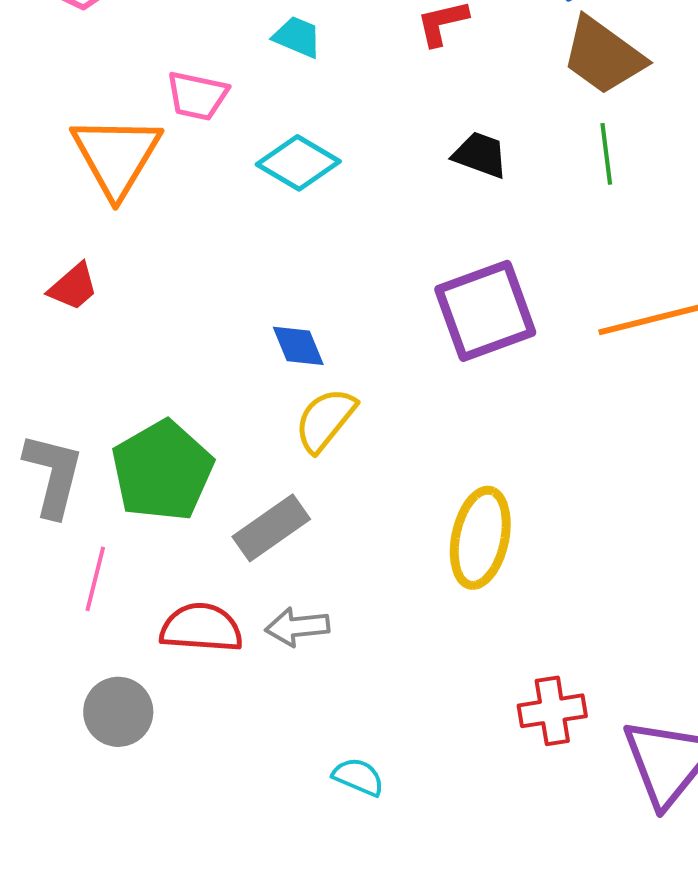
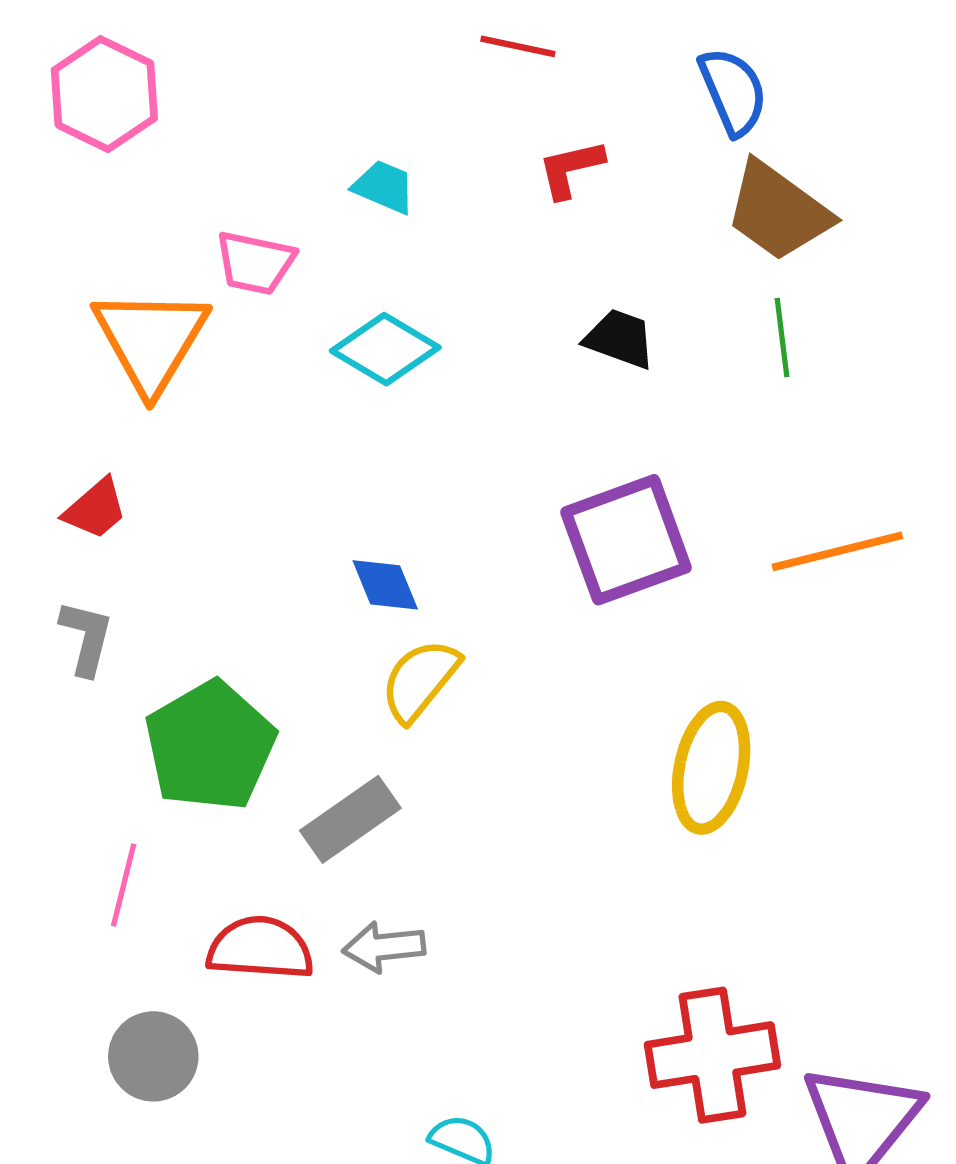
gray L-shape: (53, 475) -> (86, 638), moved, size x0.7
yellow ellipse: (480, 538) -> (711, 768), moved
red cross: (552, 711) -> (712, 1055), size x1.5

